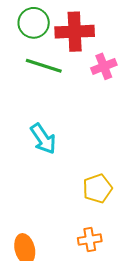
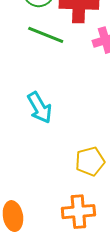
orange cross: (90, 240) -> (78, 212), size x1.4

